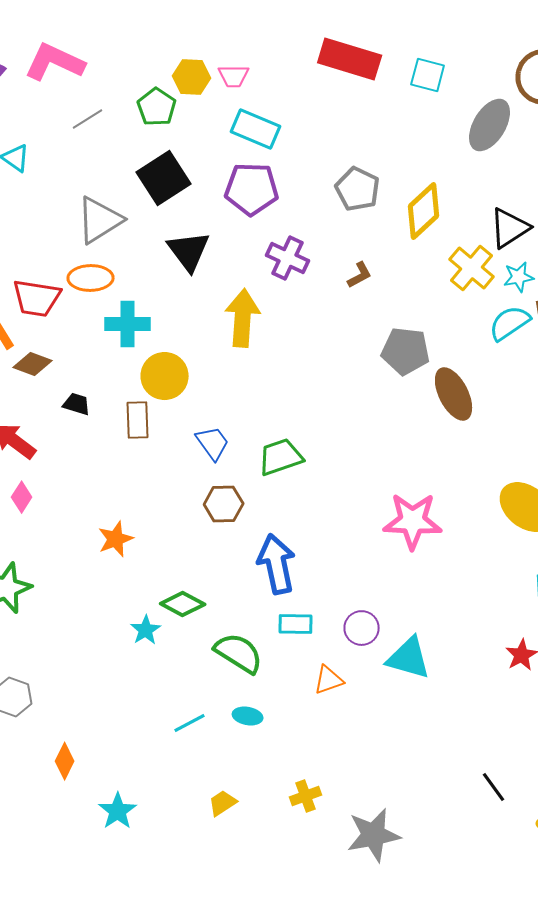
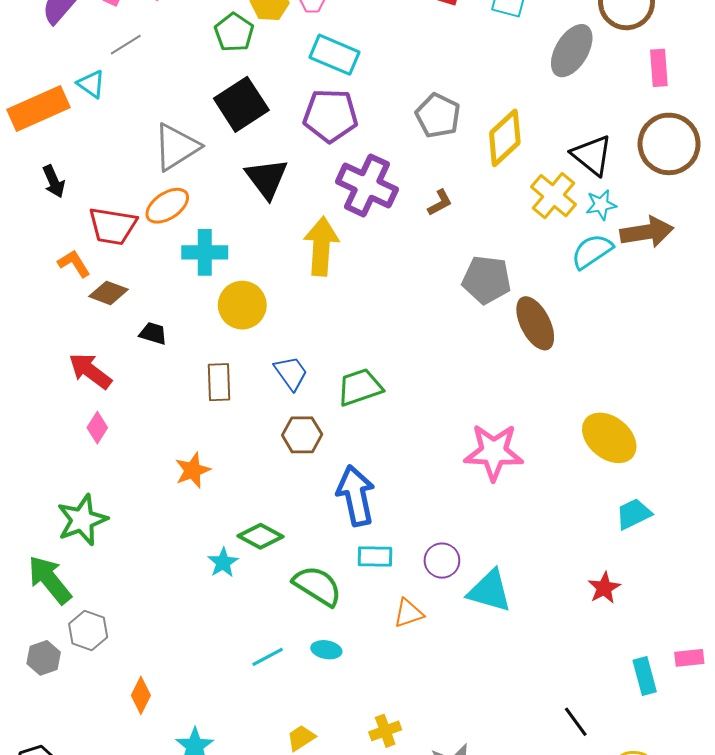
gray line: (88, 119) -> (126, 45), moved
black triangle: (510, 228) -> (592, 155), turned -48
purple cross: (288, 258) -> (367, 185), size x1.4
orange ellipse: (91, 278) -> (167, 206), turned -33
brown rectangle: (138, 420) -> (219, 382), moved

